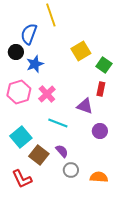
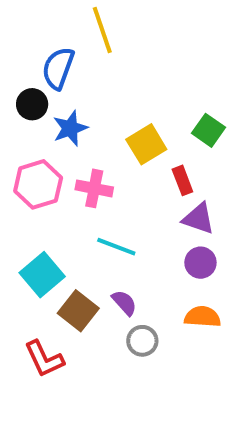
yellow square: (81, 51) -> (146, 144), moved
red rectangle: (101, 89) -> (182, 180), moved, turned -32
pink cross: (47, 94) -> (94, 188), turned -36
purple triangle: (85, 106) -> (198, 219), moved
orange semicircle: (99, 177) -> (202, 317), moved

